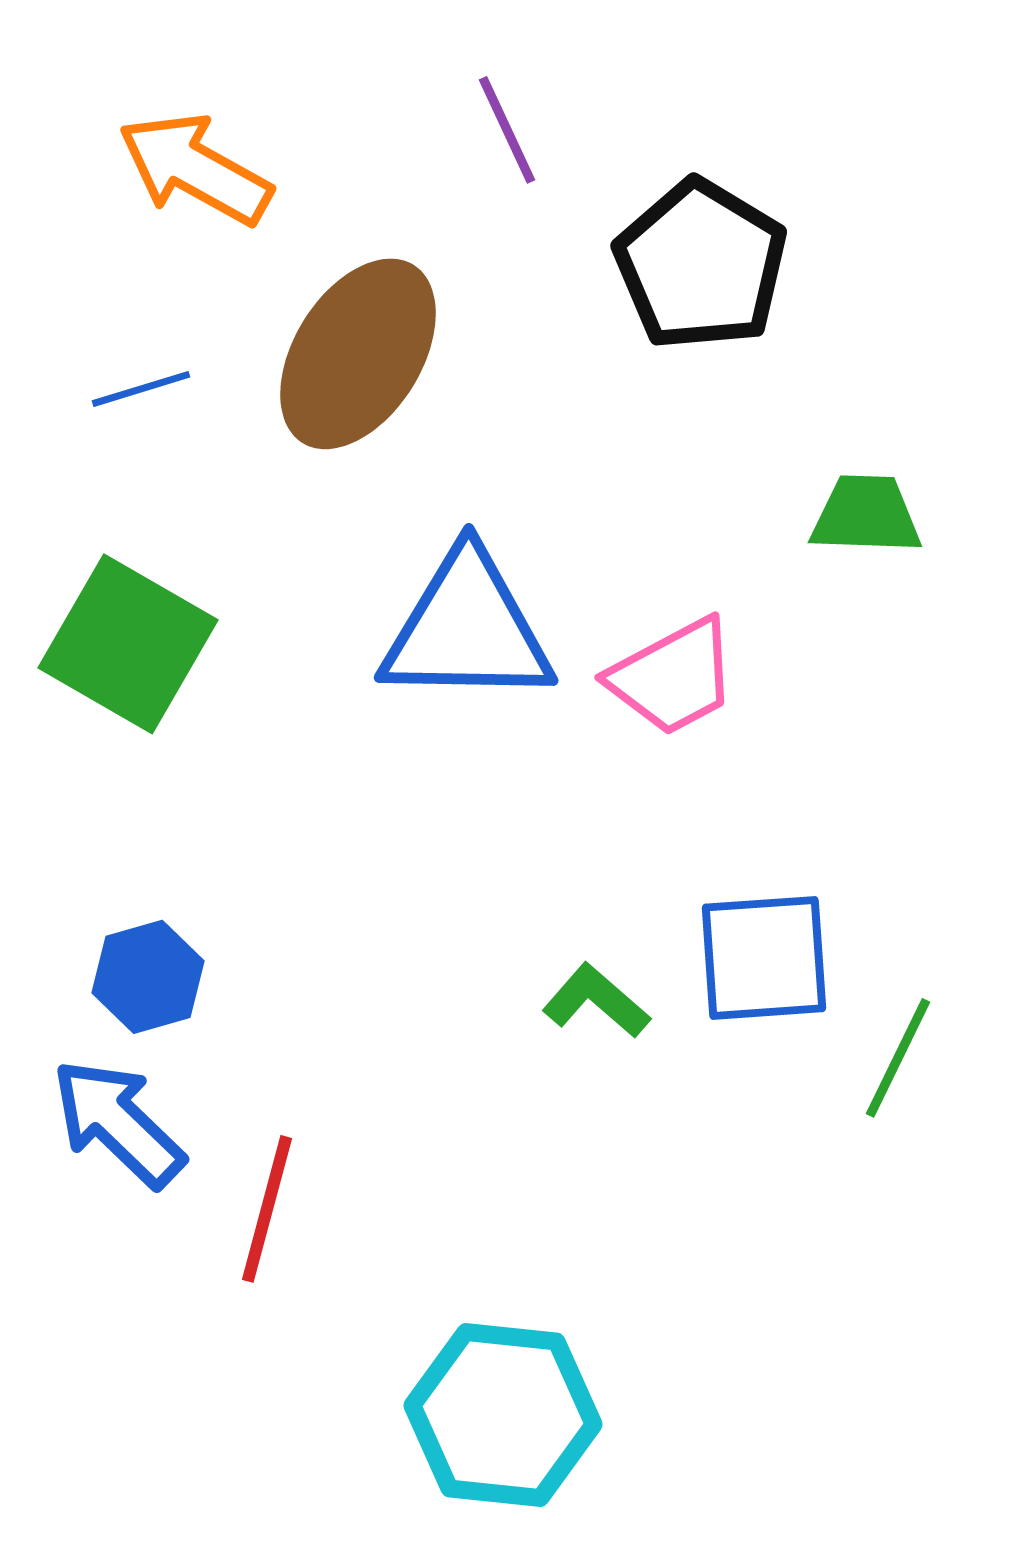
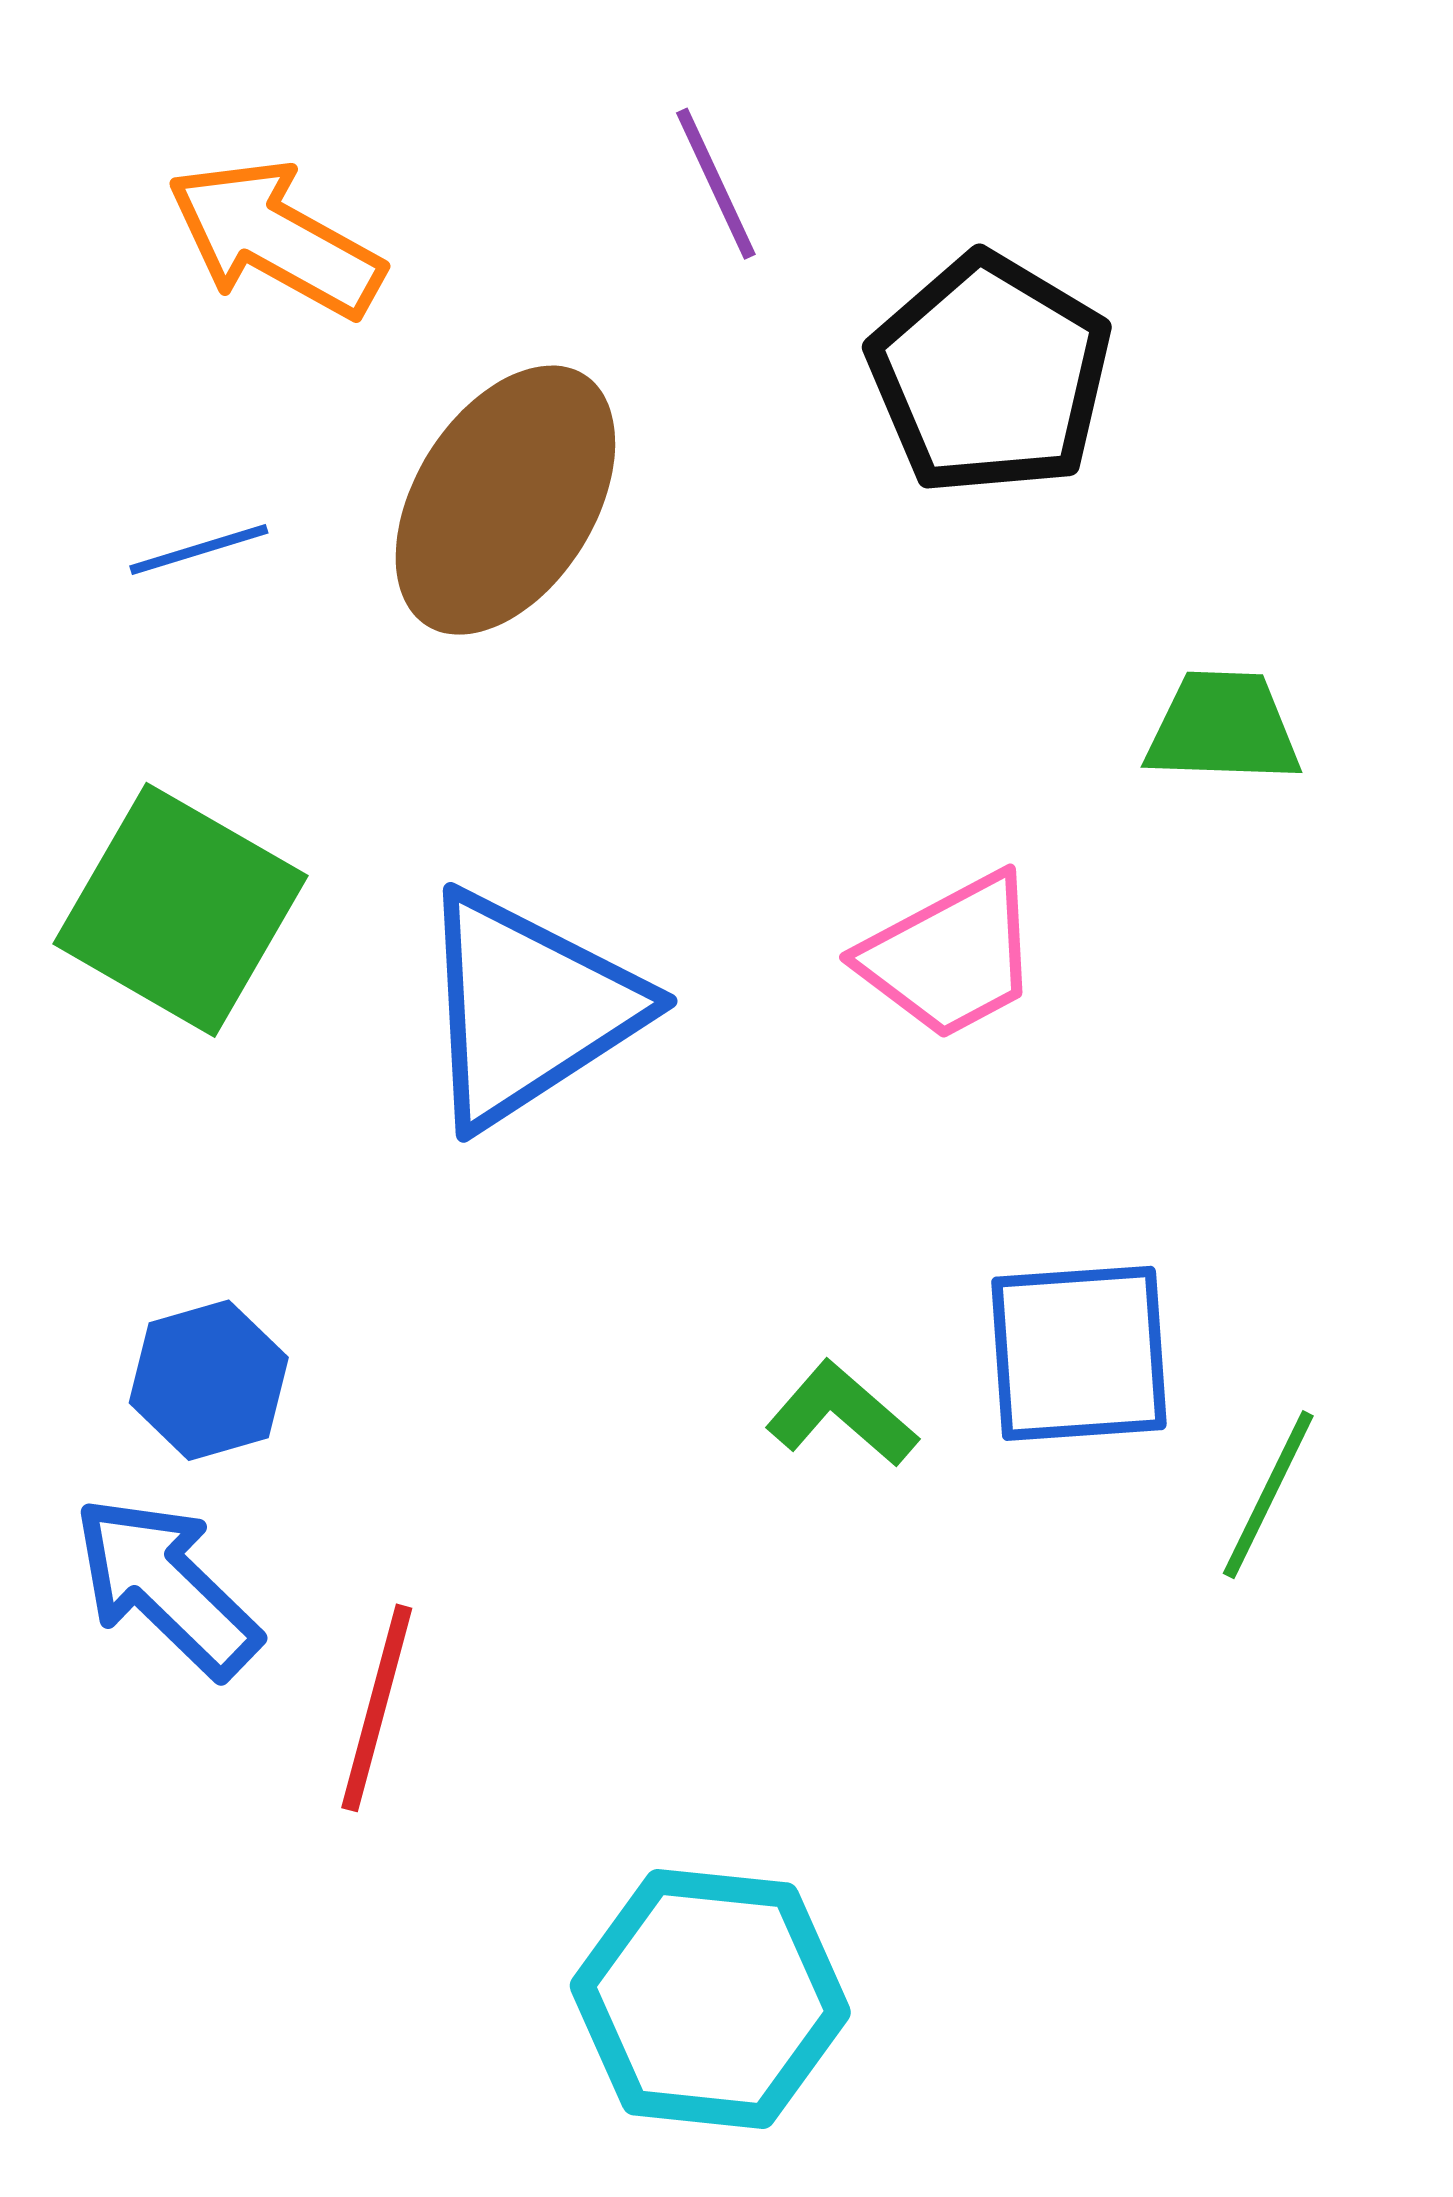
blue triangle: (467, 629) -> (528, 1009), moved, turned -34

